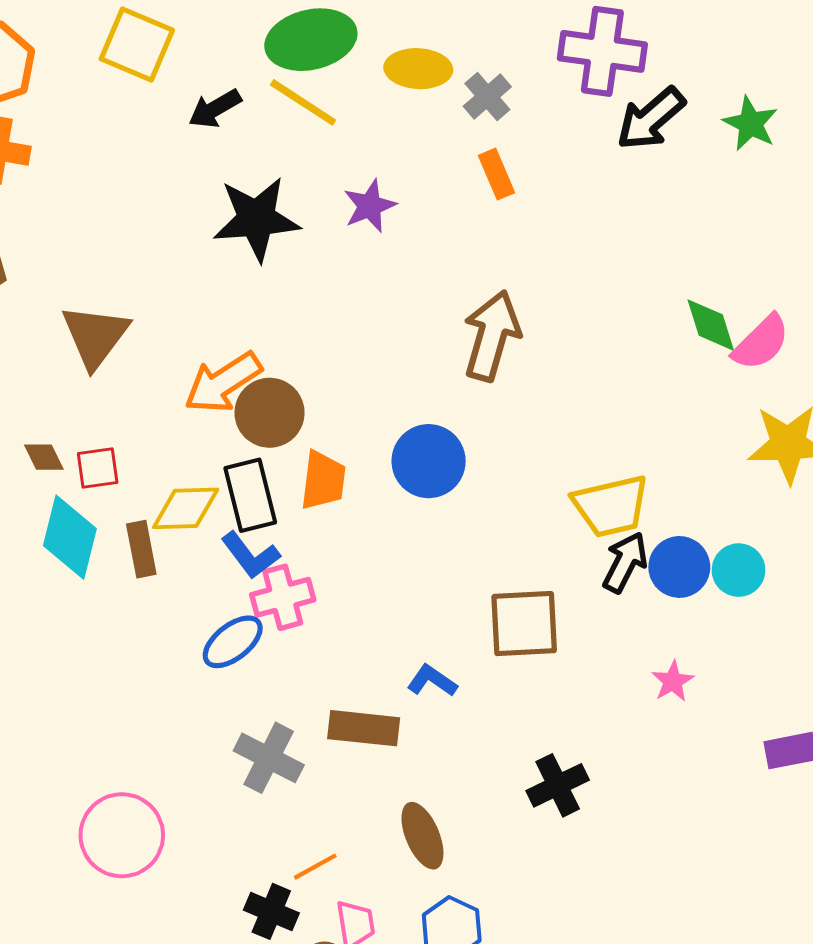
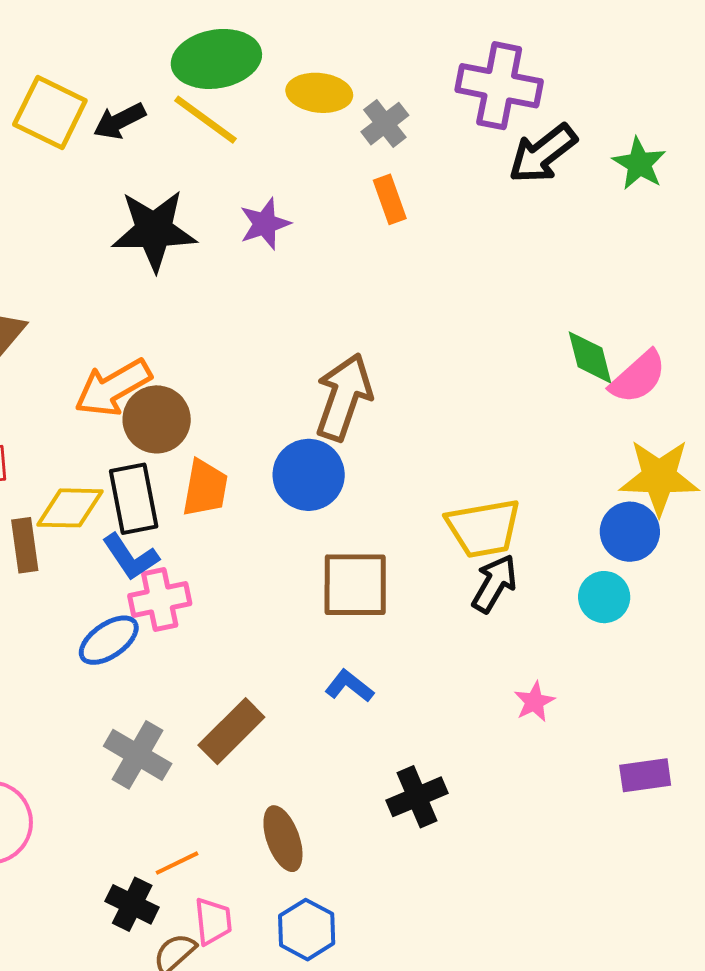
yellow square: (137, 44) -> (50, 112), moved
brown arrow: (492, 336) -> (344, 397), moved
blue circle: (679, 567) -> (630, 532), moved
brown square: (524, 624) -> (355, 585), moved
blue L-shape: (432, 681) -> (349, 686), moved
brown rectangle: (364, 728) -> (231, 731), turned -54

